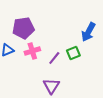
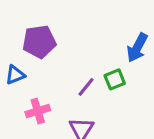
pink cross: (32, 51) -> (38, 111), moved

